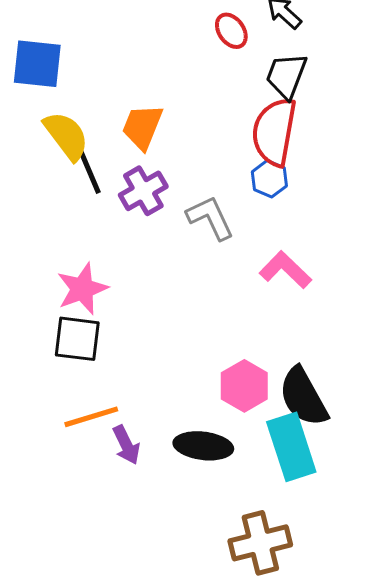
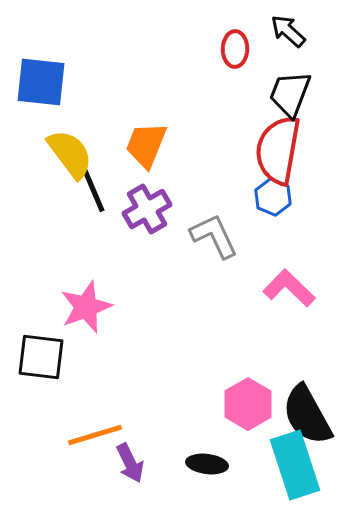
red ellipse: (231, 31) -> (235, 49), turned 36
black square: (77, 339) -> (41, 357), moved
black ellipse: (203, 446) -> (207, 464), size x0.7

